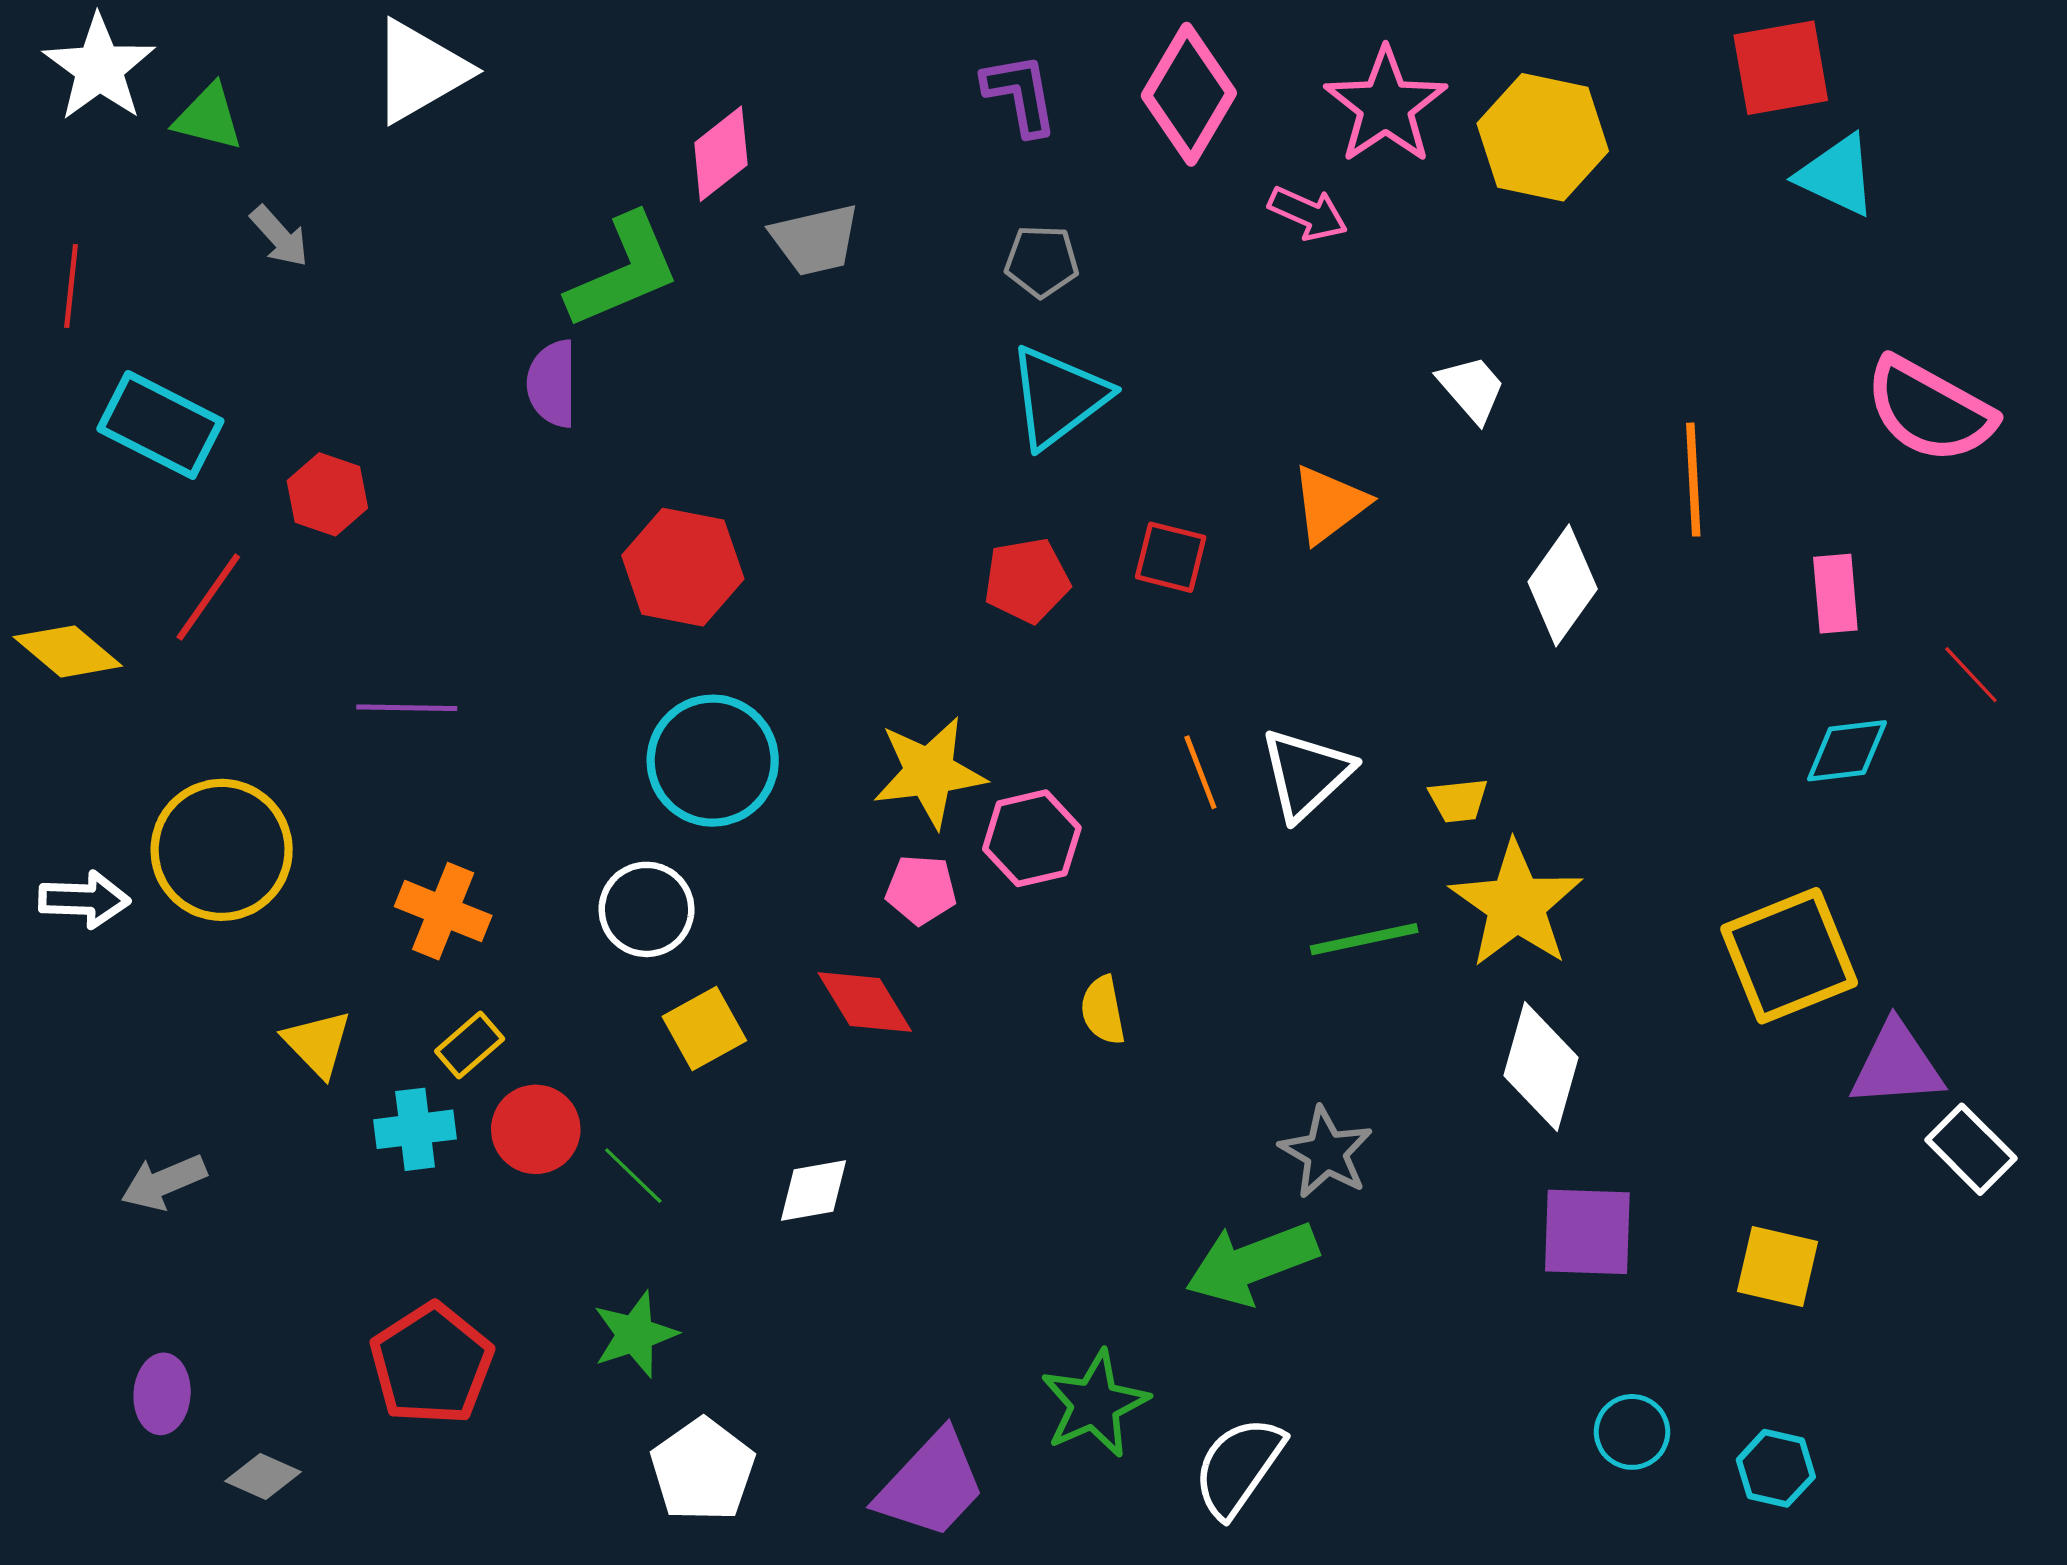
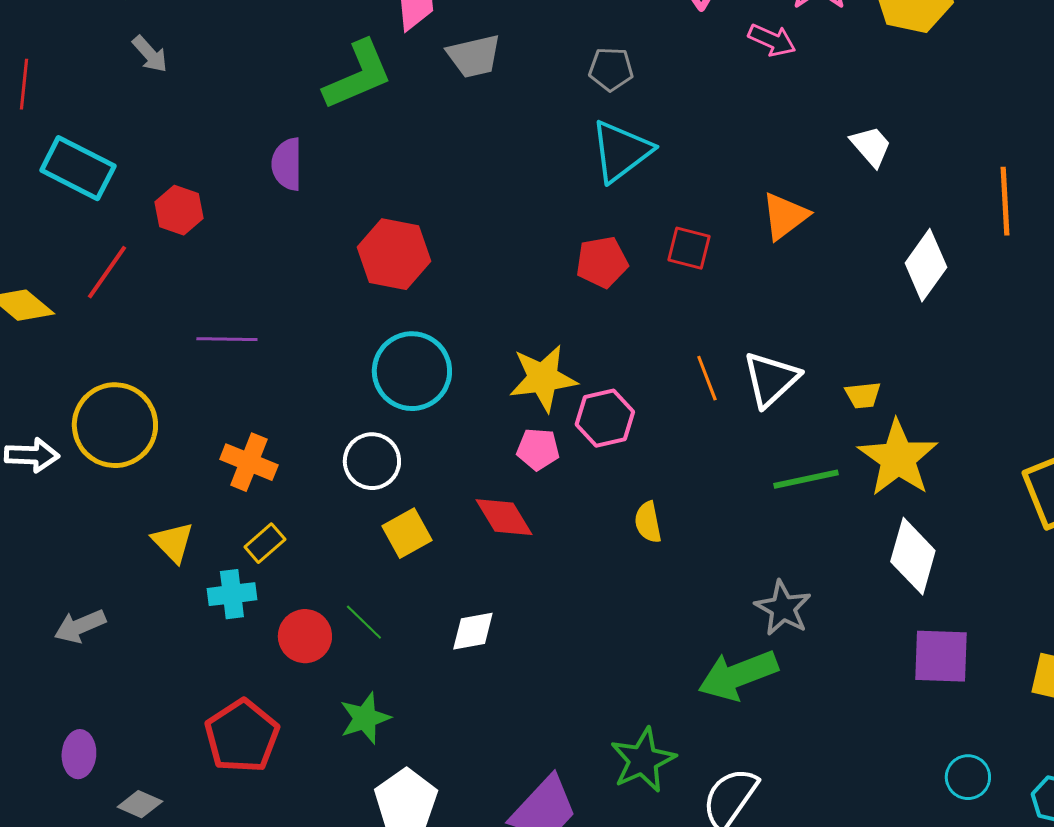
purple semicircle: (552, 384) -> (287, 164), moved
red circle: (536, 1129) -> (305, 636), moved

